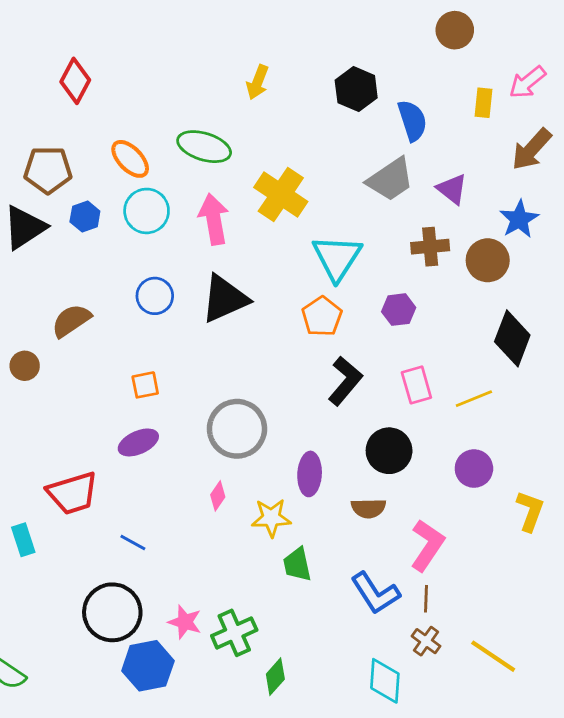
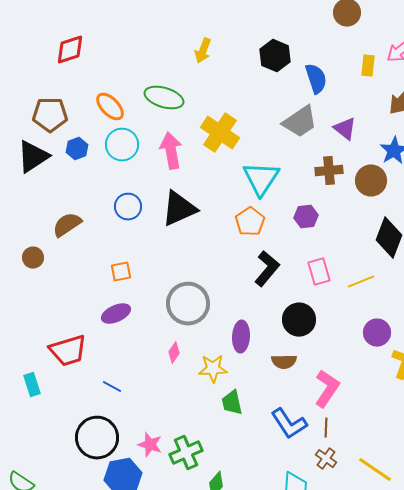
red diamond: (75, 81) -> (70, 50), turned 44
purple circle: (474, 469) -> (377, 333), moved

